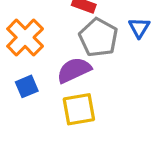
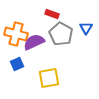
orange cross: (25, 37) -> (16, 34), turned -30
purple semicircle: (74, 70) -> (34, 42), moved

